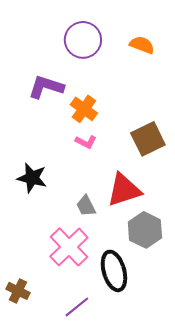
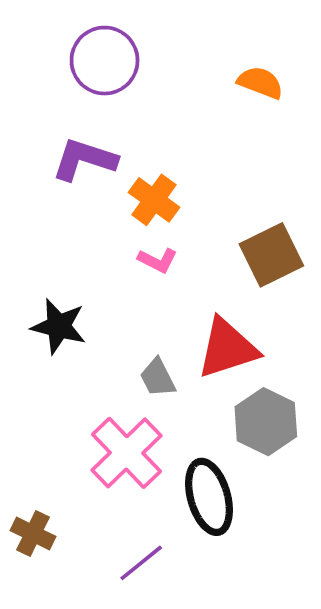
purple circle: (83, 40) -> (105, 61), moved

